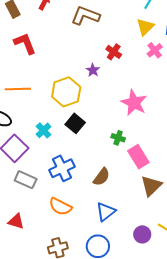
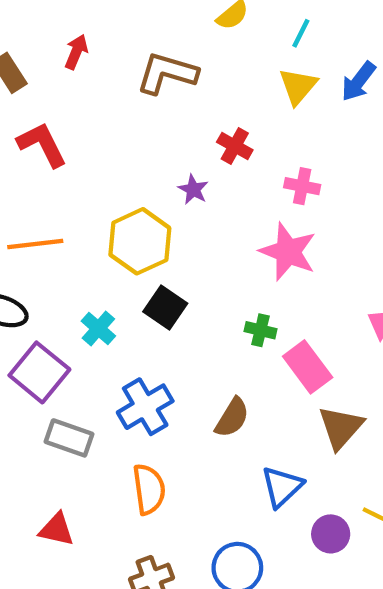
pink cross: (155, 50) -> (302, 186), moved, turned -35
orange semicircle: (60, 207) -> (149, 489), turned -120
blue triangle: (106, 212) -> (282, 487), moved

